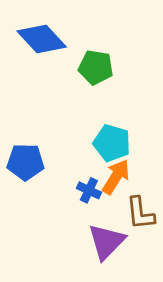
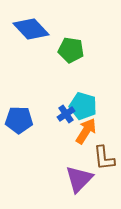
blue cross: (89, 190) -> (66, 114), moved, turned 30

